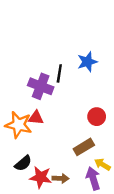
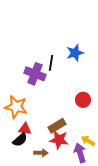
red triangle: (36, 118) -> (25, 129), moved
brown rectangle: (84, 147) -> (57, 126), moved
red star: (41, 177) -> (59, 140), moved
brown arrow: (60, 178) -> (41, 153), moved

